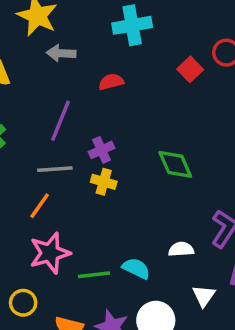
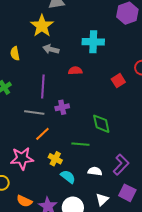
red square: (190, 69) -> (118, 81), moved
purple line: (60, 121) -> (43, 86), turned -30
yellow cross: (104, 182) -> (55, 159), moved
orange line: (40, 206) -> (42, 134), moved
green line: (94, 275) -> (80, 144), moved

